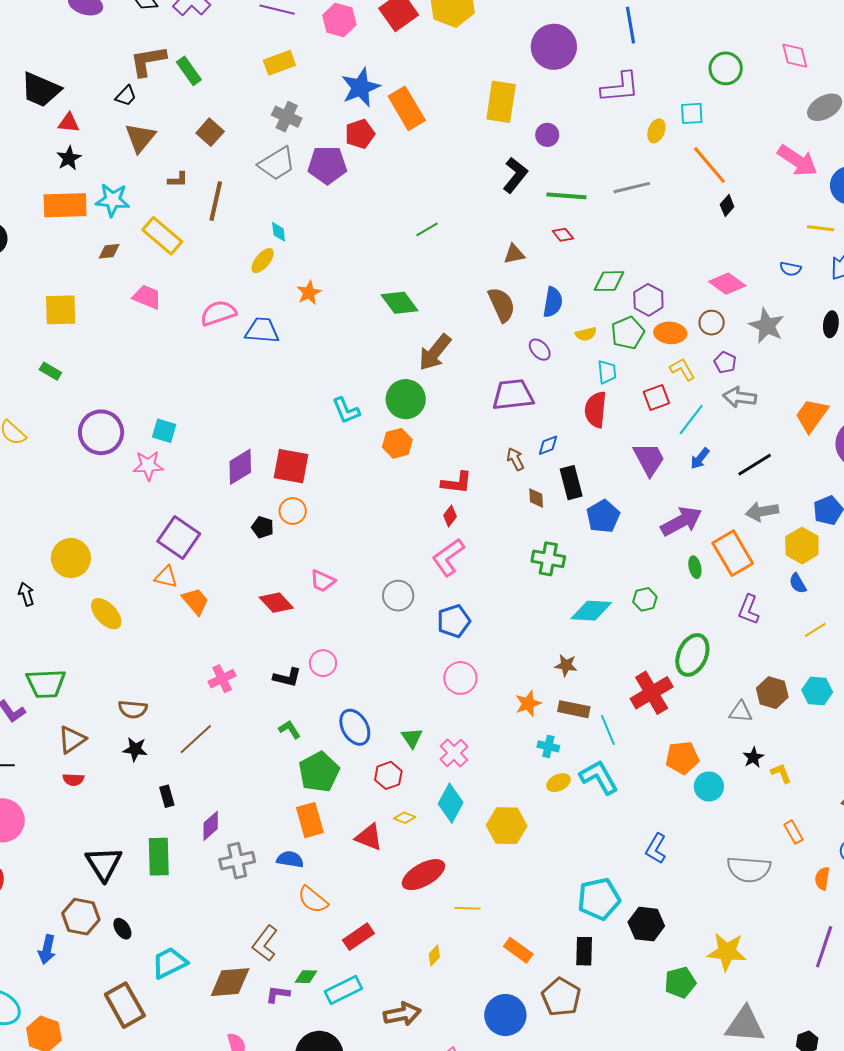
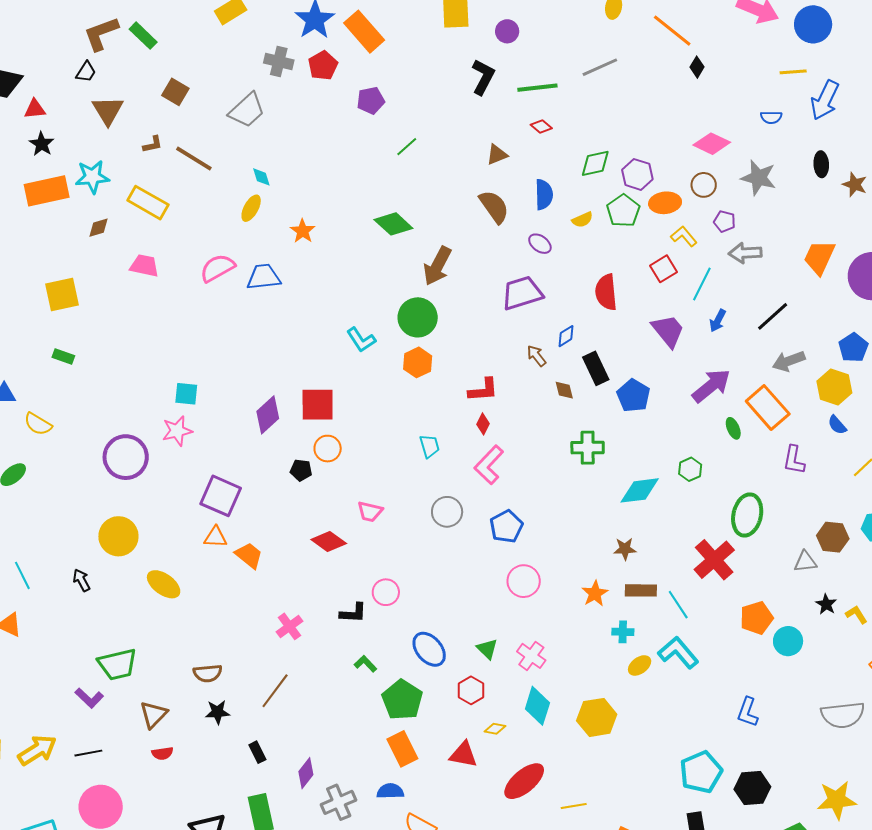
gray cross: (287, 117) -> (279, 62), moved
purple pentagon: (327, 165) -> (371, 100), moved, size x0.7
brown line: (216, 201) -> (194, 158), turned -60
cyan trapezoid: (607, 372) -> (430, 446), moved
purple circle: (101, 432) -> (126, 457), moved

